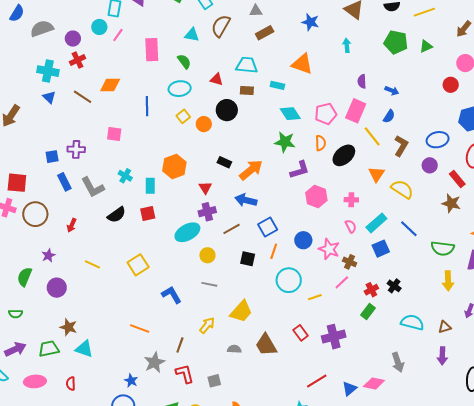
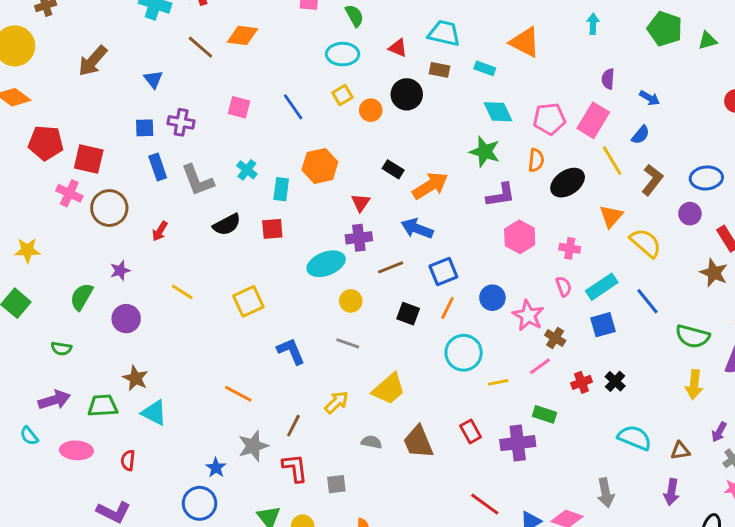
blue triangle: (49, 97) -> (153, 79), moved
blue line: (147, 106) -> (293, 107), moved, turned -42
green rectangle: (368, 312) -> (545, 414), moved, turned 63
red line: (317, 381) -> (485, 504), turned 60

